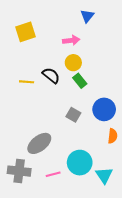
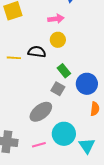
black semicircle: (51, 75) -> (37, 52), turned -30
green rectangle: (80, 81) -> (64, 71), moved
gray ellipse: (39, 143) -> (41, 112), moved

